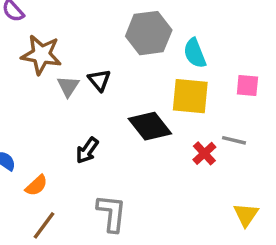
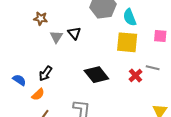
brown star: (41, 55) -> (41, 18), size x0.6
black diamond: (150, 126) -> (96, 75), moved
black arrow: (87, 151) -> (45, 74), moved

